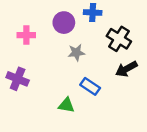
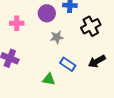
black cross: (119, 39) -> (91, 26), turned 30
black arrow: (126, 69) -> (97, 61), moved

